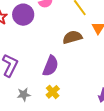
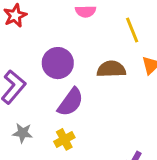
purple circle: (23, 15) -> (58, 63), moved

